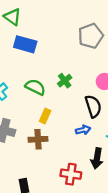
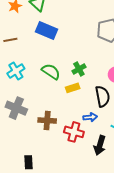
yellow rectangle: (45, 116) -> (73, 88), moved, turned 40
red cross: (71, 174) -> (74, 132), moved

